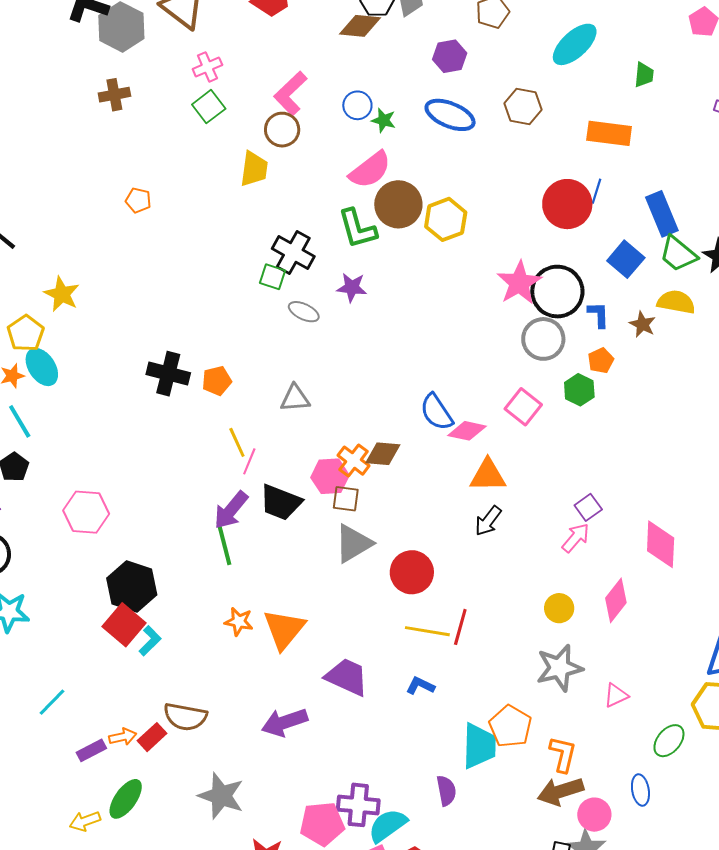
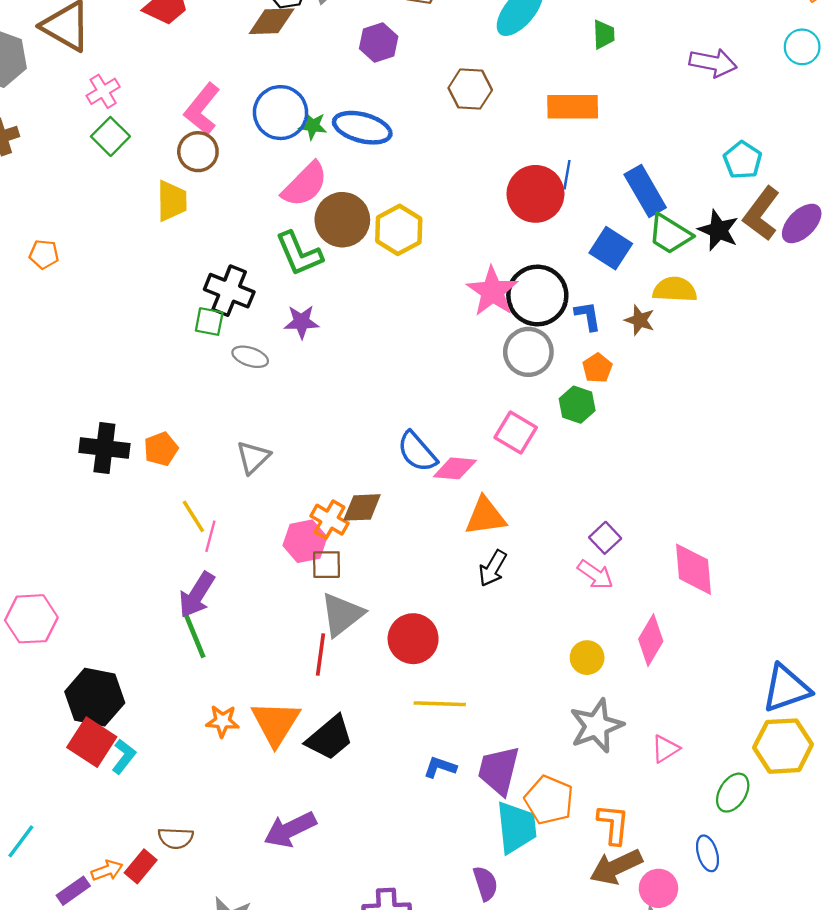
blue circle: (357, 105) -> (281, 113), size x1.6
blue ellipse: (450, 115) -> (362, 128), moved
gray triangle: (295, 398) -> (253, 457), turned -32
black trapezoid: (281, 502) -> (330, 738), moved, turned -54
pink arrow: (576, 538) -> (595, 575), turned 92
red line: (460, 627) -> (320, 655), moved
purple trapezoid: (347, 677) -> (499, 770), moved, turned -93
brown semicircle: (185, 717) -> (176, 838), size x0.7

